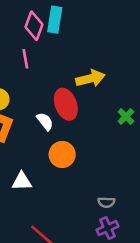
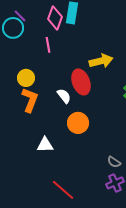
gray semicircle: (106, 202) -> (114, 162), turned 32

